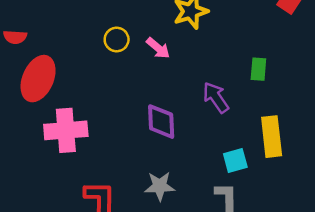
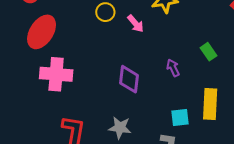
green rectangle: (258, 69) -> (208, 52), turned -48
purple arrow: (216, 97) -> (173, 68), size x0.7

